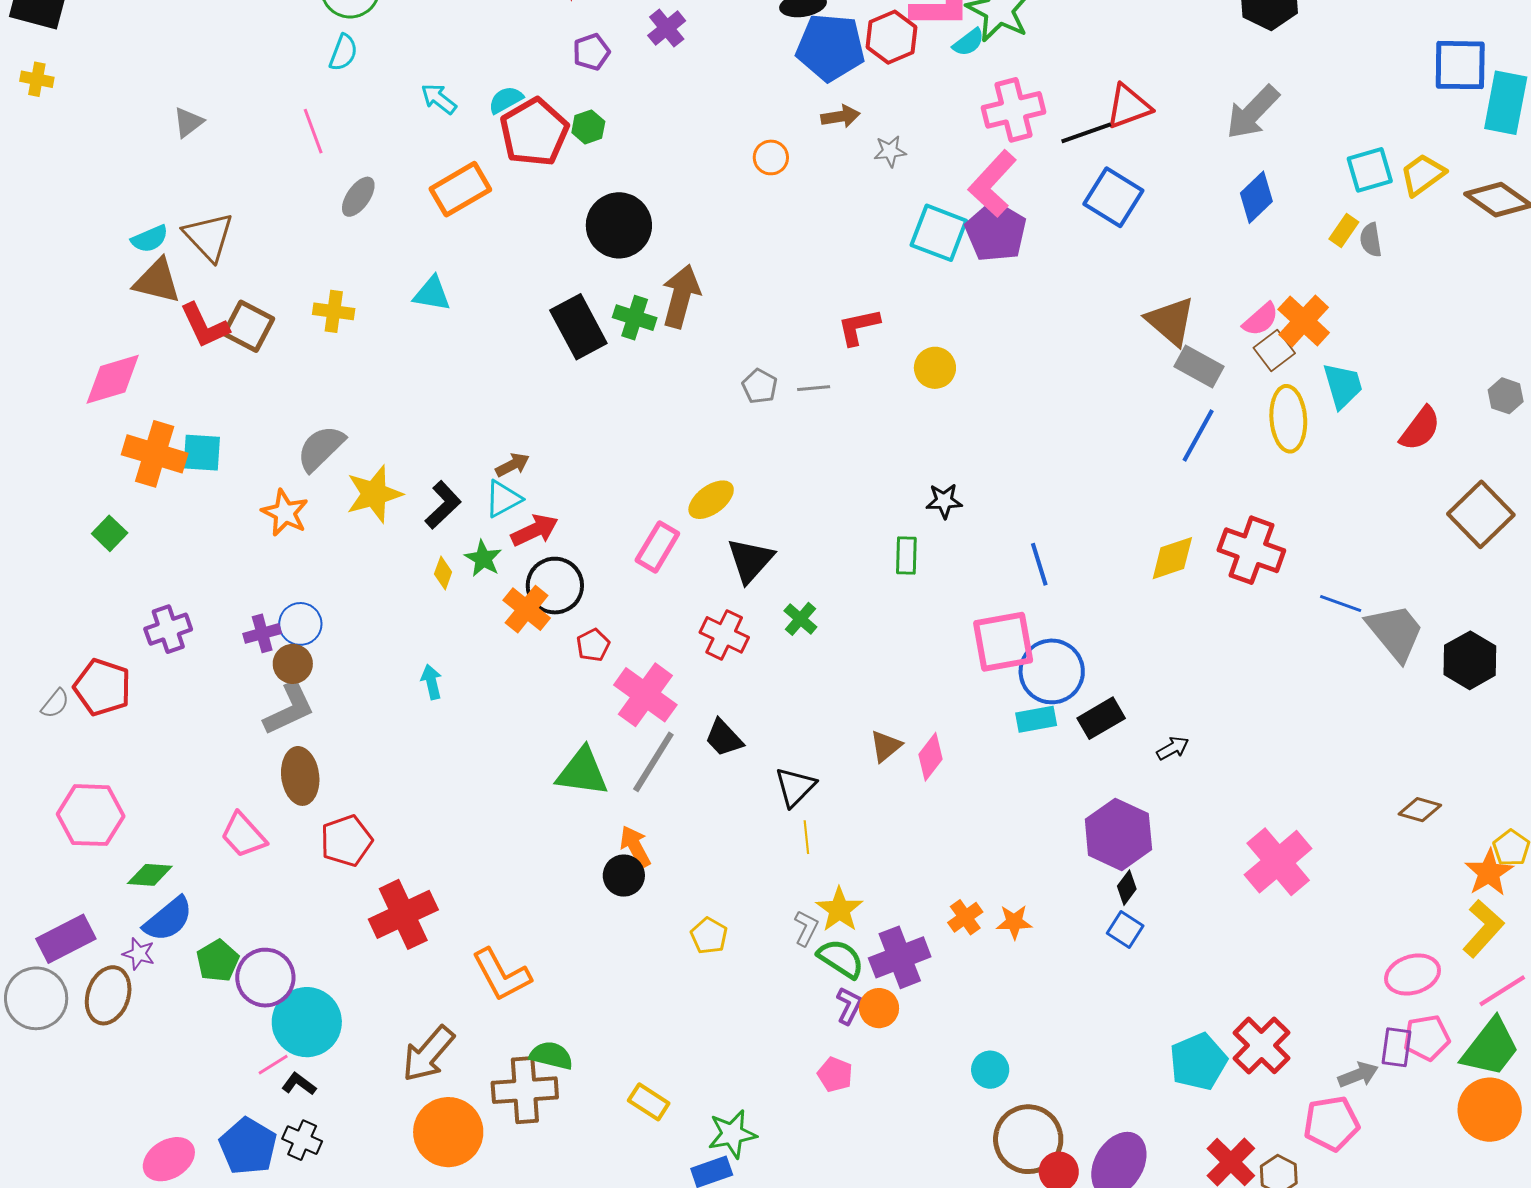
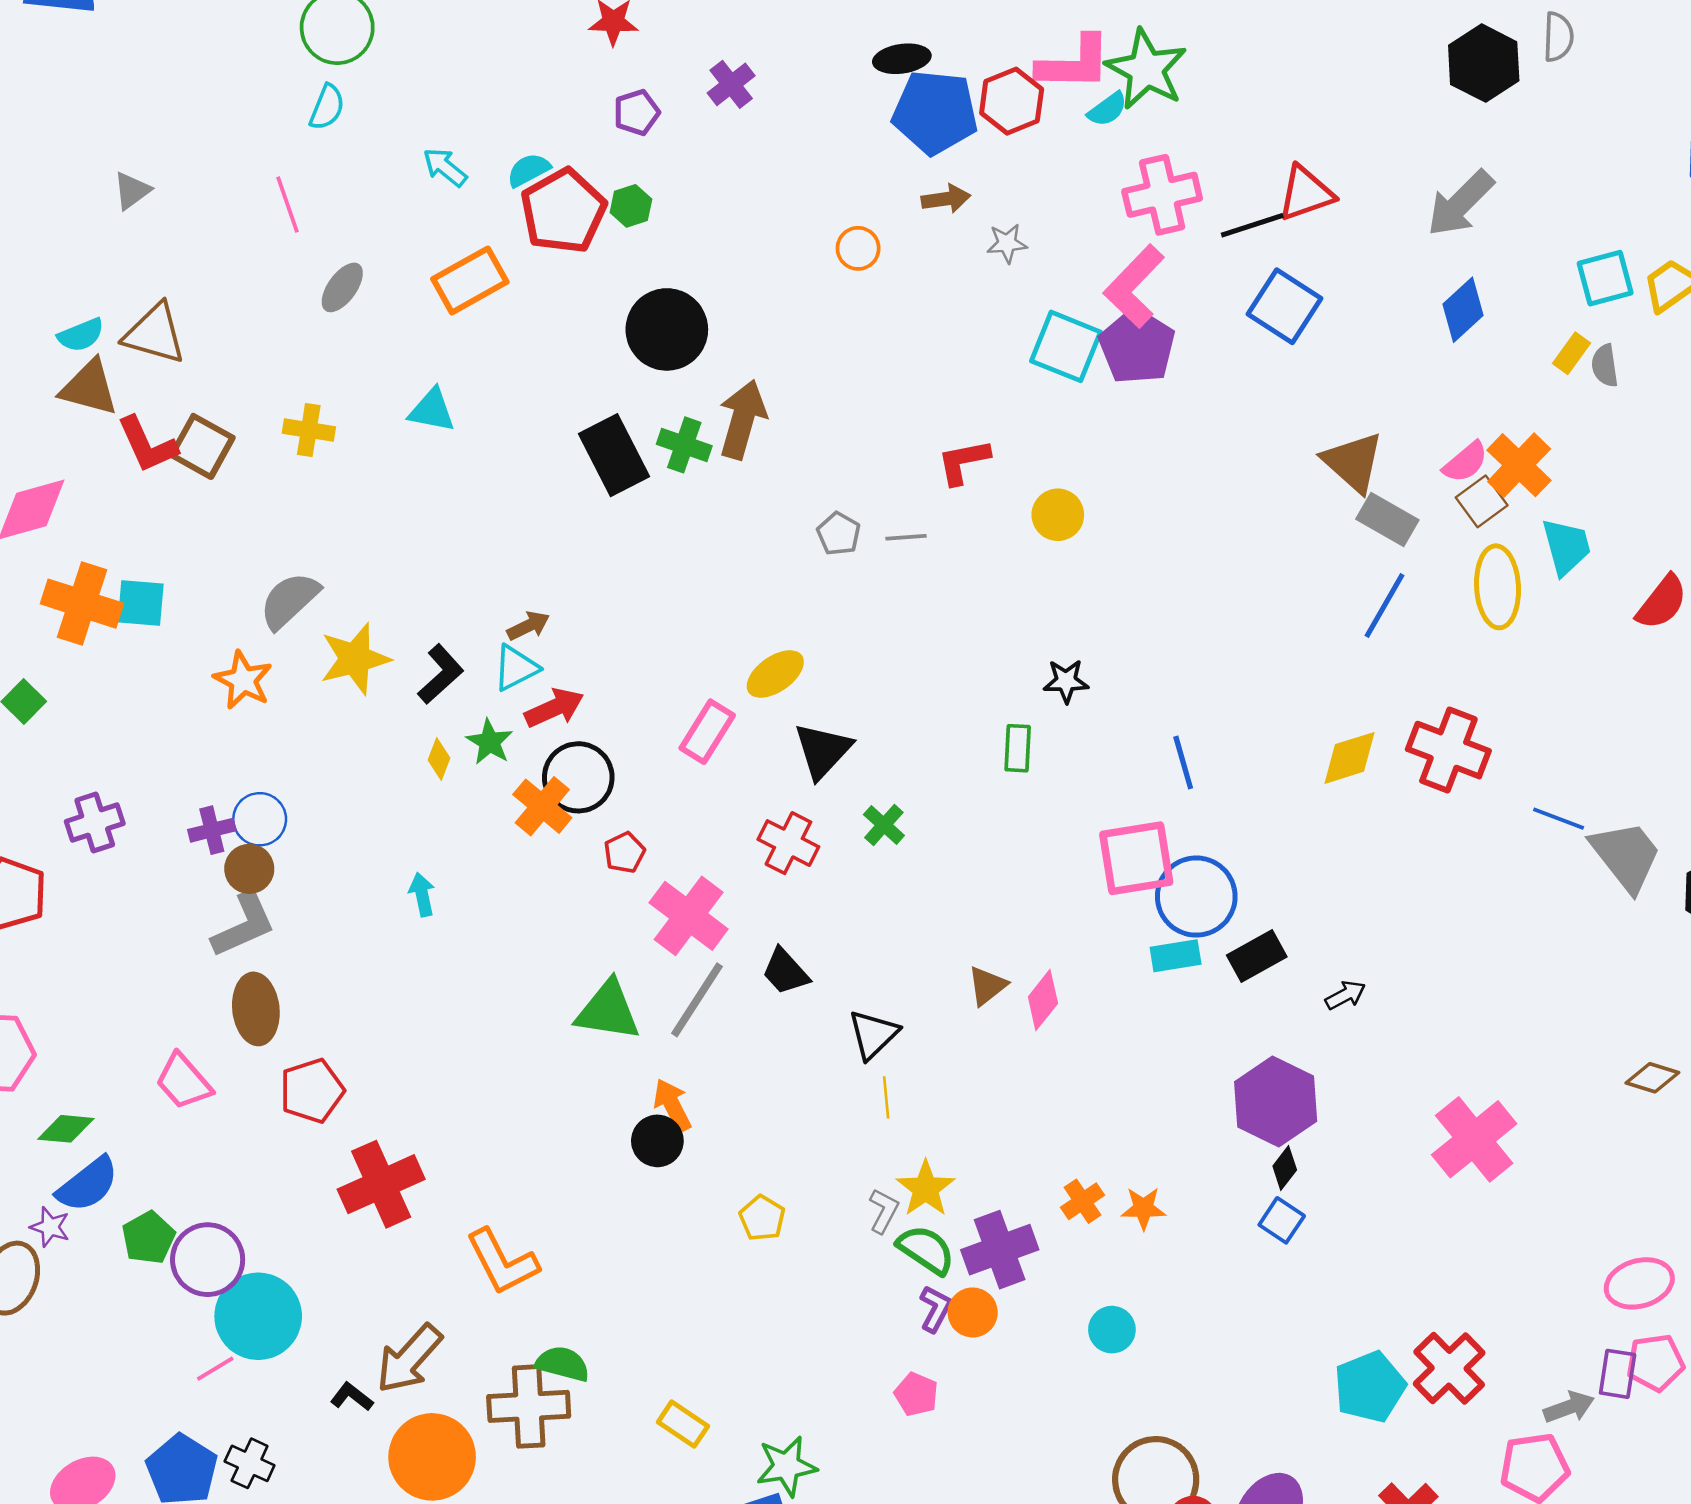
brown triangle: (209, 237) -> (155, 334), turned -32
cyan circle: (990, 1070) -> (1112, 1330), moved
black L-shape: (299, 1084) -> (352, 1397), moved

